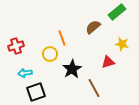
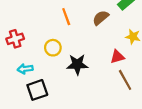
orange line: (62, 38) -> (66, 17), moved
black star: (72, 69) -> (77, 64), turned 30
brown line: (94, 88) -> (125, 80), moved

